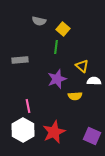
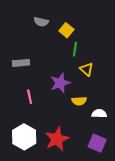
green line: (56, 47) -> (75, 49), moved
white semicircle: (94, 81) -> (99, 114), moved
pink line: (28, 106) -> (30, 97), moved

